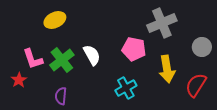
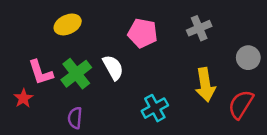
gray cross: (162, 23) -> (199, 28), size x0.7
pink pentagon: (134, 49) -> (143, 33), moved

